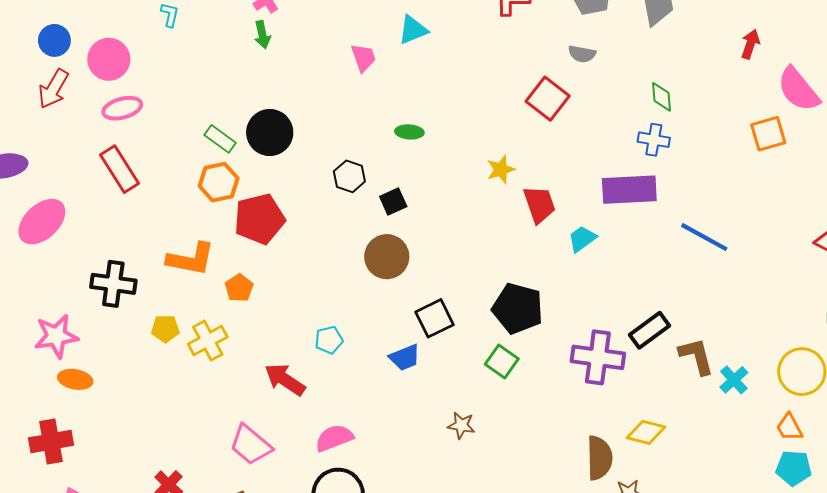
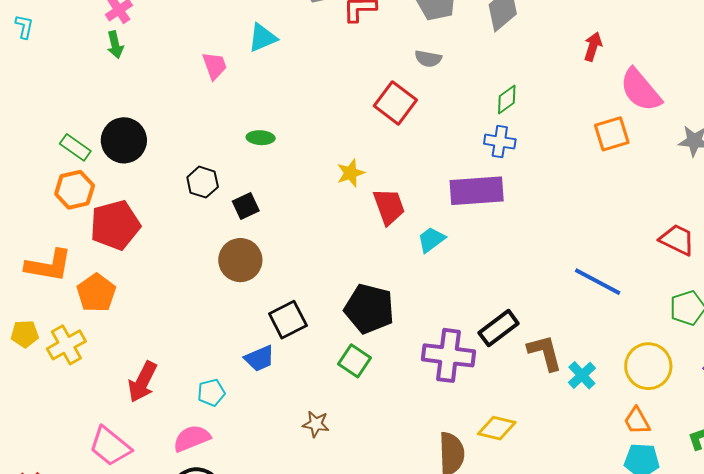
green diamond: (662, 97) -> (507, 99), turned 60
blue line: (704, 237) -> (598, 282), moved
orange pentagon: (239, 288) -> (96, 293), size x1.4
cyan pentagon: (329, 340) -> (211, 393), moved
red arrow: (285, 380) -> (142, 382), turned -96

